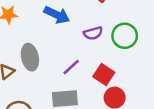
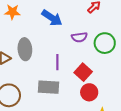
purple line: (71, 67) -> (57, 62), turned -56

